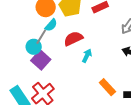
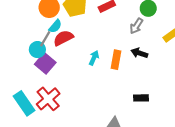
red semicircle: (73, 39) -> (63, 38), moved
orange rectangle: (107, 87) -> (116, 60), moved, turned 54

